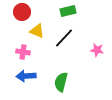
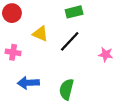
red circle: (22, 12) -> (12, 13), moved
pink cross: (23, 52) -> (13, 52), moved

